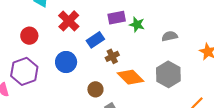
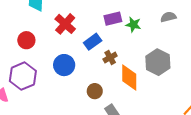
gray semicircle: (170, 36) -> (168, 17), moved
gray hexagon: (168, 74) -> (158, 62), moved
orange diamond: (131, 77) -> (129, 77), turned 48

